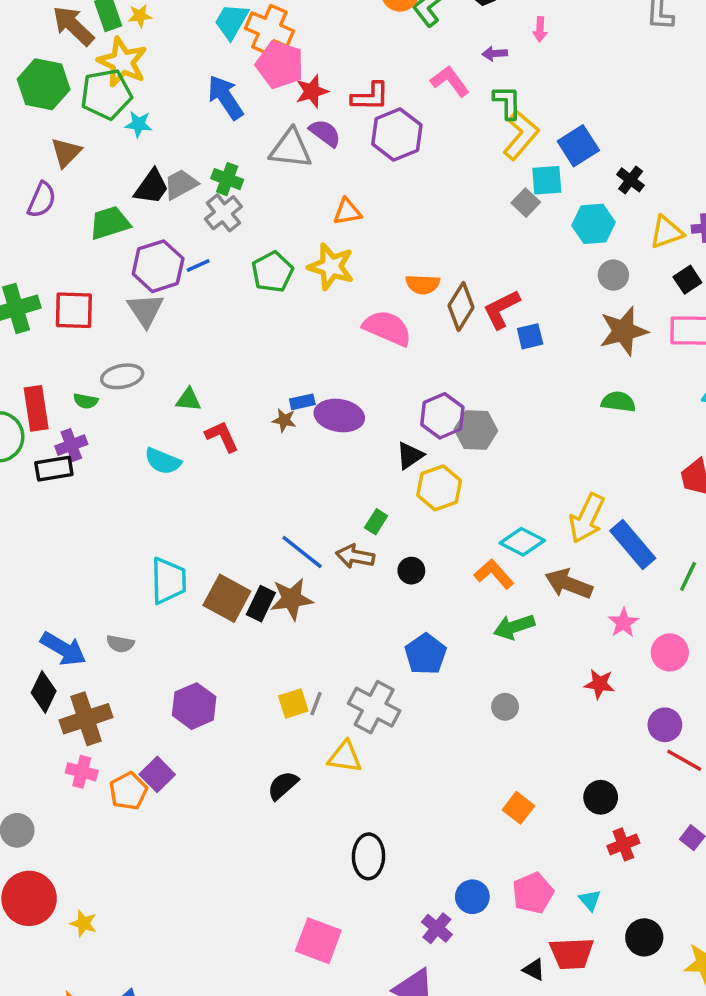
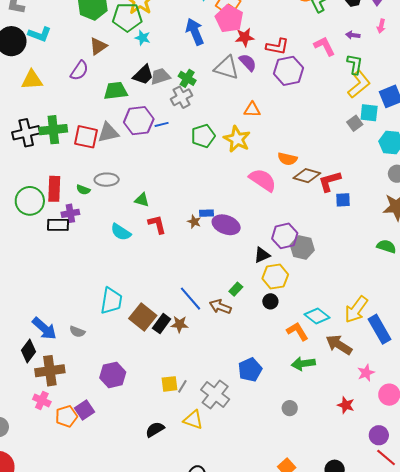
brown diamond: (461, 307) -> (307, 176), turned 64
gray triangle: (145, 310) -> (108, 133), moved, turned 40
black circle: (411, 571) -> (270, 301), moved
brown star: (292, 599) -> (180, 324), size x0.7

